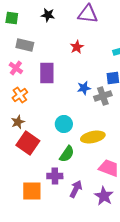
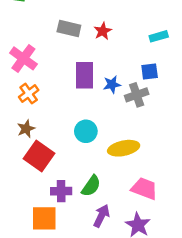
gray rectangle: (25, 45) -> (69, 29), moved
pink cross: (16, 68) -> (23, 58), size x1.5
purple rectangle: (47, 73) -> (85, 75), moved
green semicircle: (67, 154) -> (91, 186), moved
purple cross: (55, 176) -> (61, 191), moved

